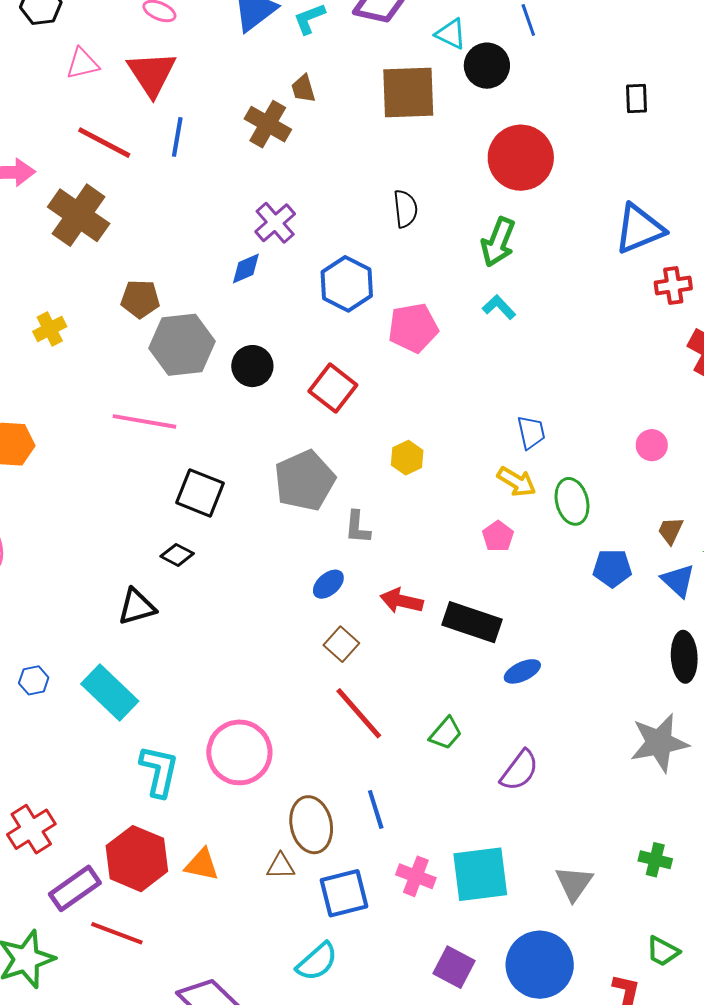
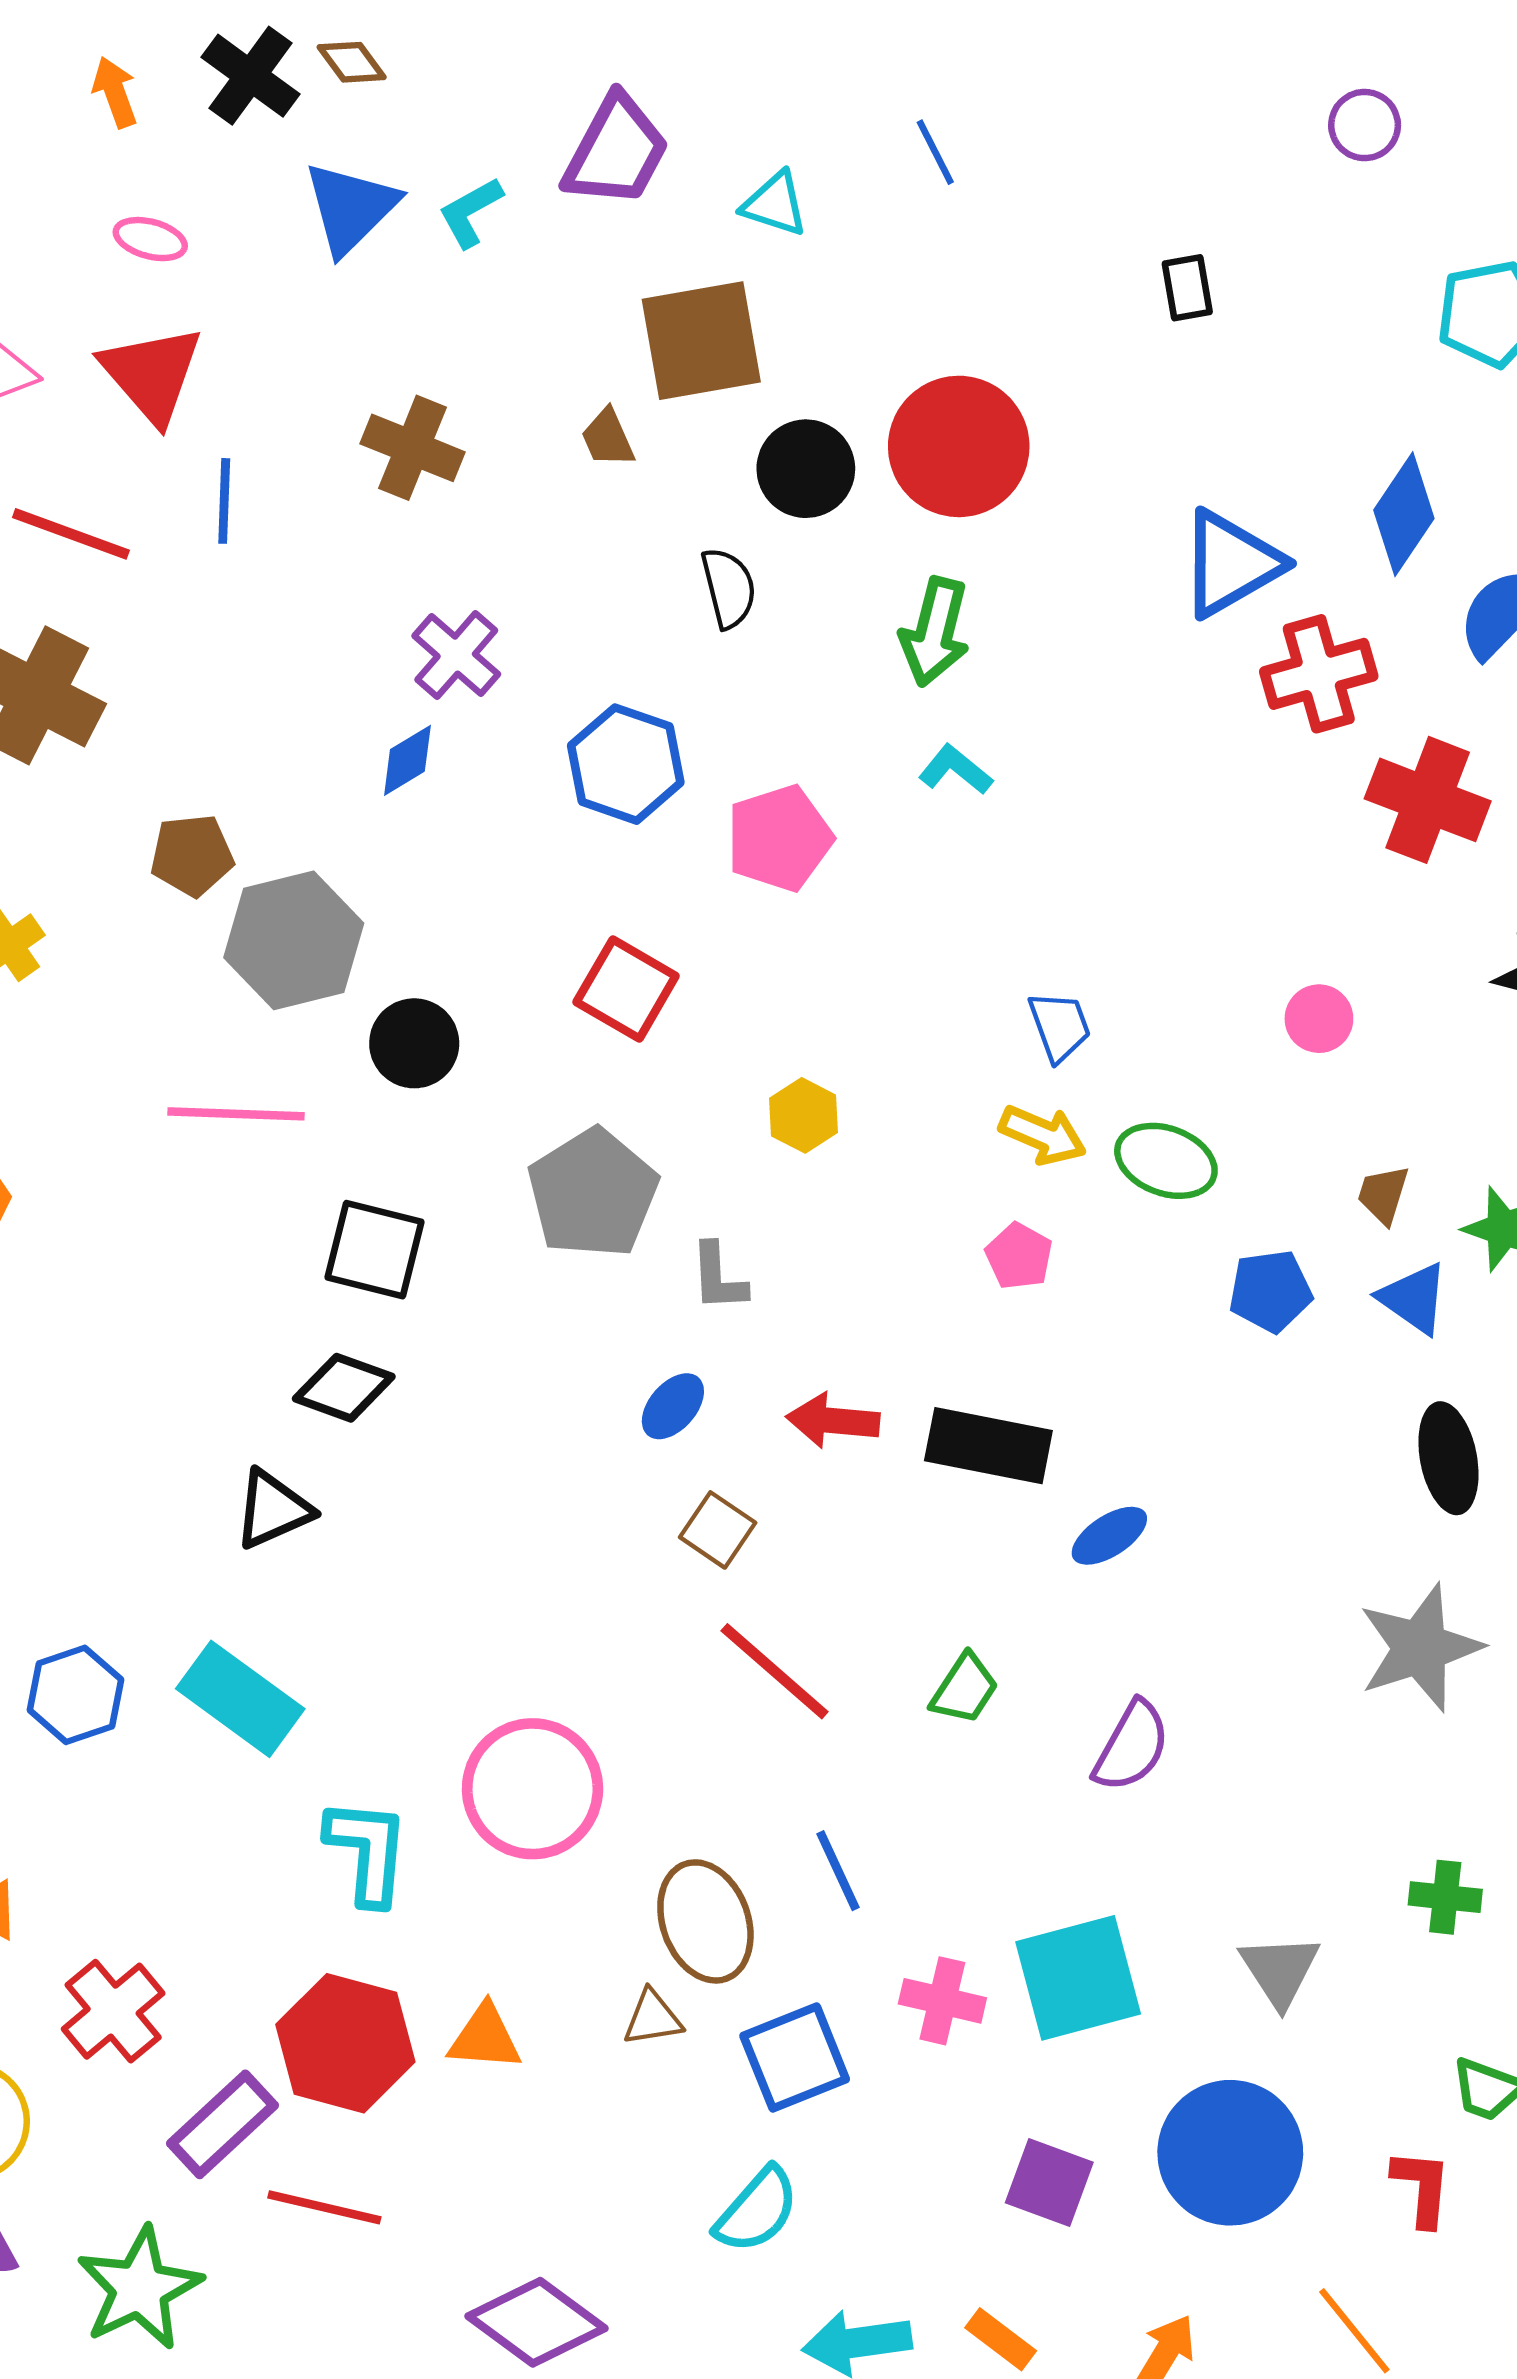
black circle: (487, 66) -> (806, 469), moved
brown trapezoid: (303, 89) -> (608, 438), moved
red cross: (673, 285) -> (1319, 674), size x1.4
black circle: (252, 366) -> (414, 1043), moved
green ellipse: (572, 501) -> (1166, 1161), turned -48
black diamond: (177, 555) -> (344, 1388), size x1.4
blue hexagon: (34, 680) -> (75, 1695), size x1.5

